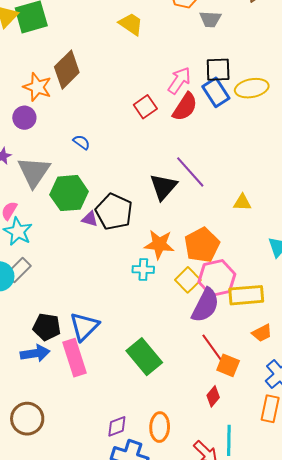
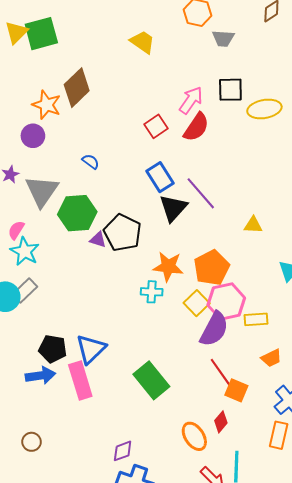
blue rectangle: (216, 92) -> (160, 177), moved
yellow rectangle: (246, 295) -> (256, 319), size x0.7
brown circle: (27, 419) -> (32, 442), size x0.6
orange ellipse: (160, 427) -> (194, 436), moved, turned -36

